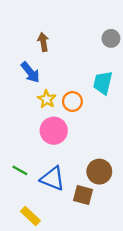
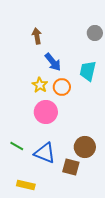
blue arrow: (30, 72) -> (53, 62), moved
yellow rectangle: (30, 216) -> (26, 185), turned -30

